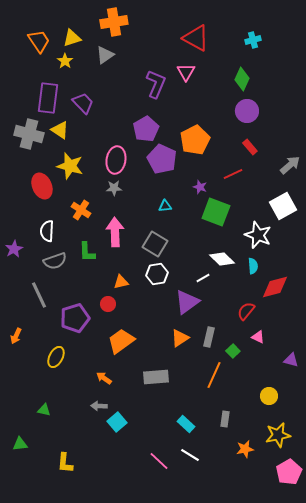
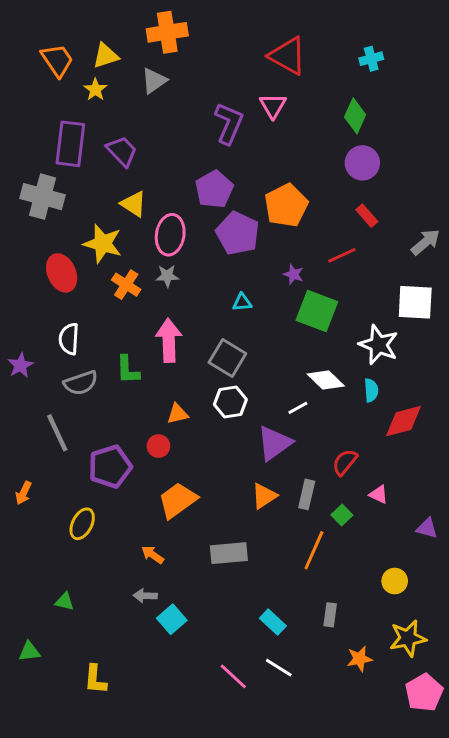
yellow triangle: (60, 130) -> (134, 204), moved
white square: (283, 206) -> (415, 302), turned 32
orange cross: (81, 210) -> (126, 285), moved
red semicircle: (246, 311) -> (345, 462), moved

